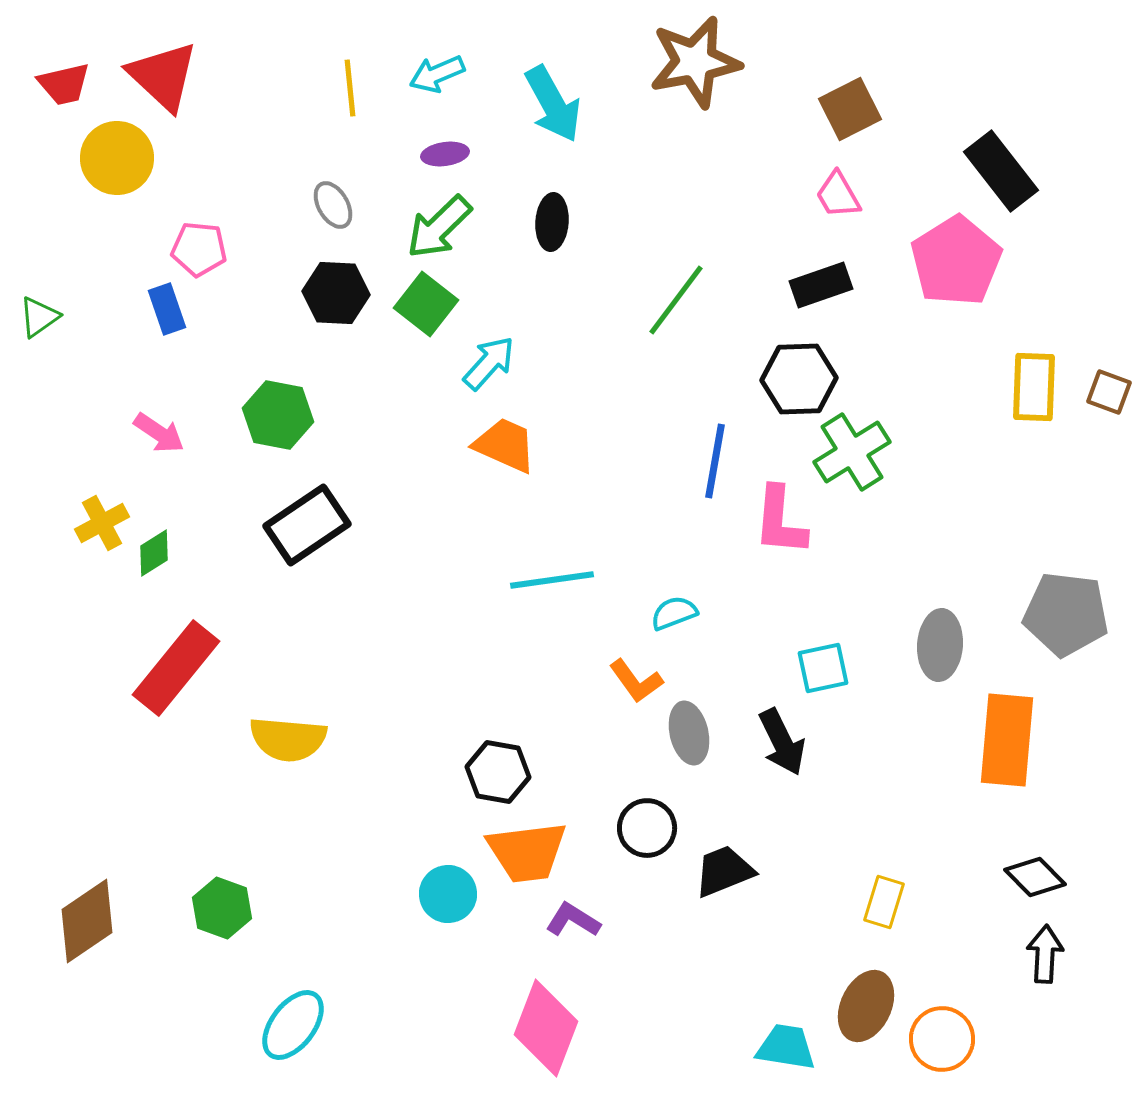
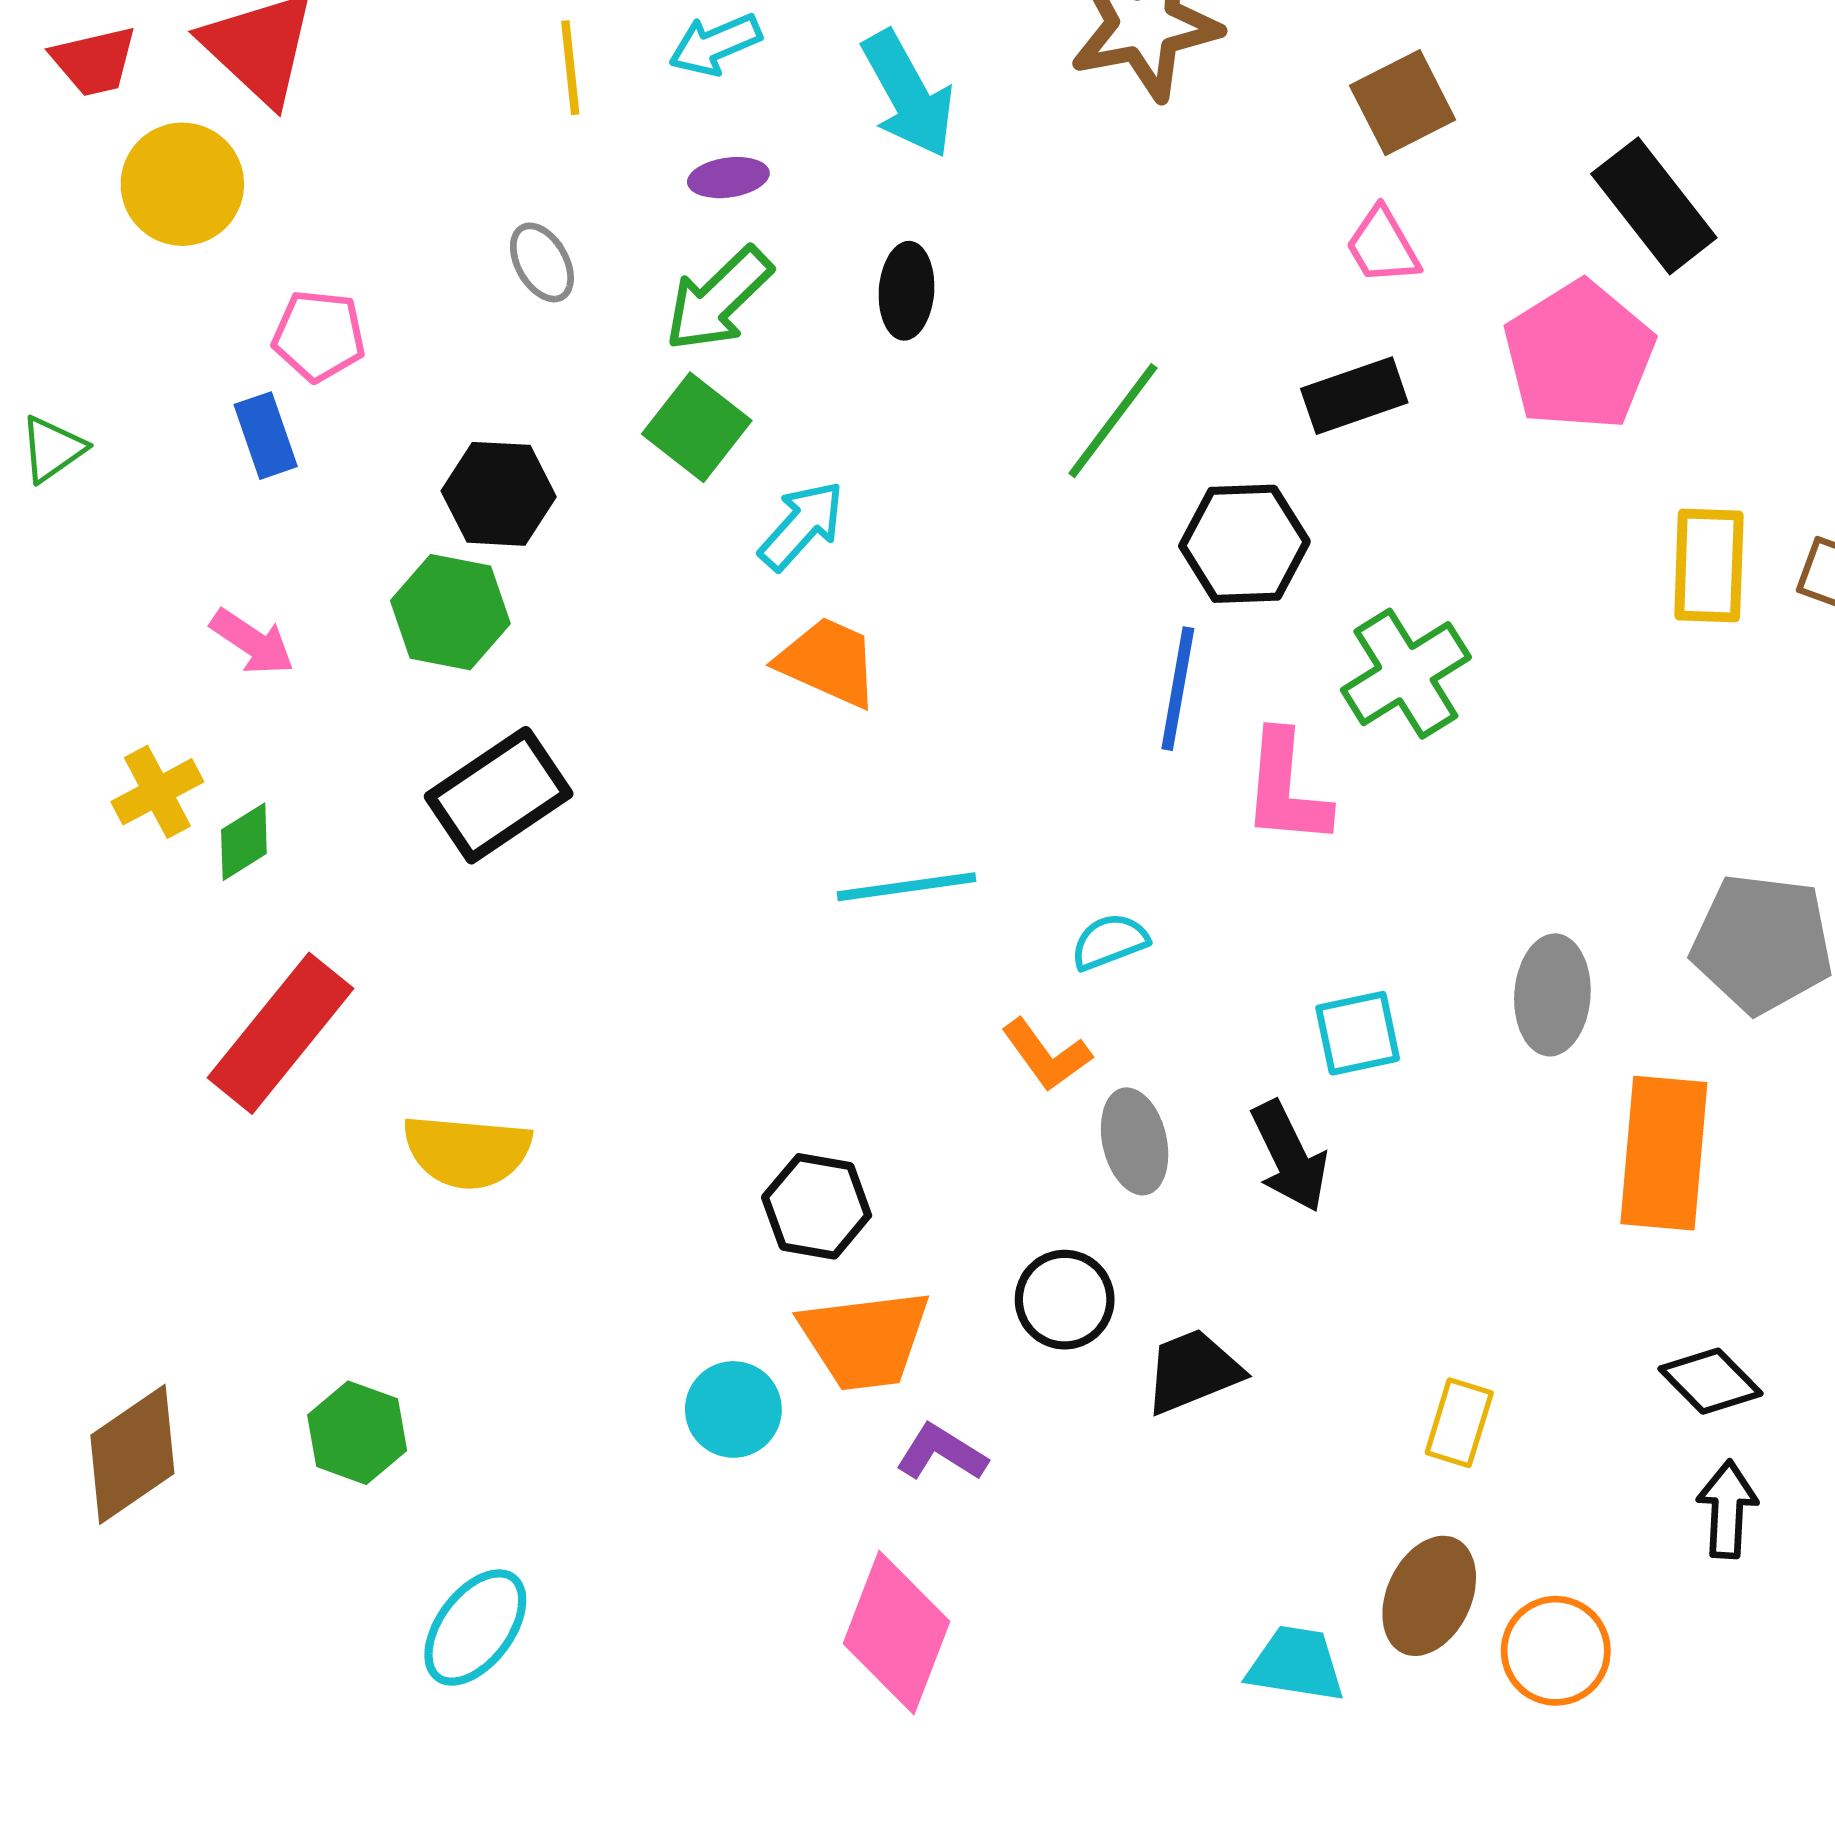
black hexagon: (336, 293) -> (499, 494), moved
black hexagon: (799, 379) -> (1244, 544), moved

